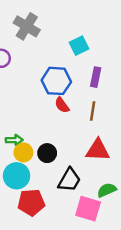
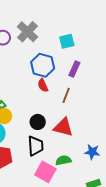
gray cross: (27, 26) -> (27, 32), moved
black circle: (47, 153) -> (38, 122), moved
black trapezoid: (69, 180) -> (36, 146), turned -45

